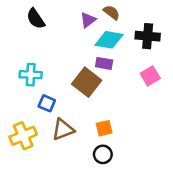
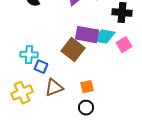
cyan diamond: (109, 40) -> (104, 37), moved
purple rectangle: (104, 63) -> (87, 35), size x1.6
cyan cross: (31, 75) -> (29, 55), moved

